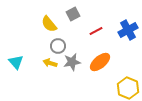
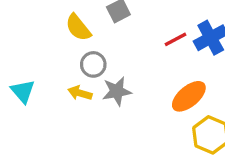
red line: (96, 31) -> (175, 39), moved
orange ellipse: (100, 62) -> (189, 96), moved

